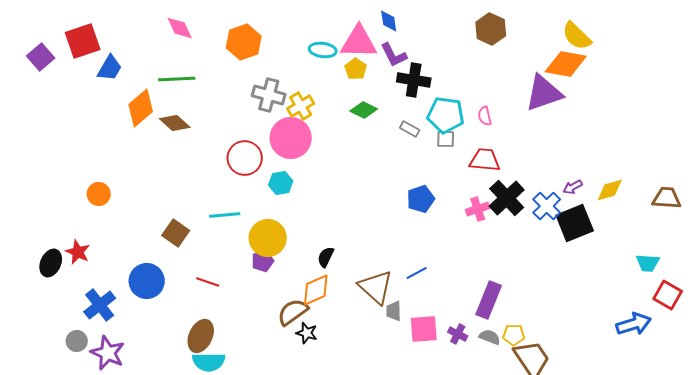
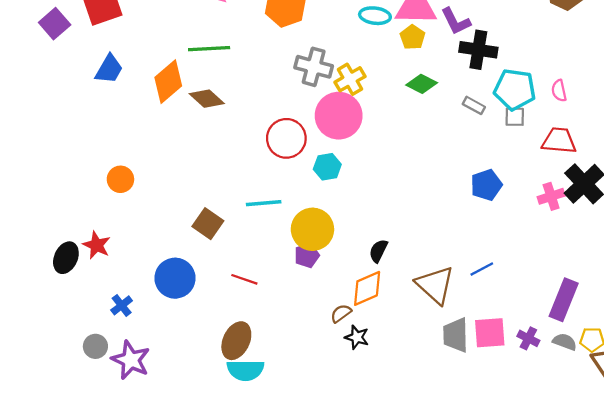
blue trapezoid: (110, 68) -> (109, 69), moved
blue cross: (100, 305) -> (122, 305), size x0.6
gray trapezoid: (394, 311) -> (456, 335), moved, size x1.5
brown semicircle: (293, 312) -> (341, 313), size x0.6

